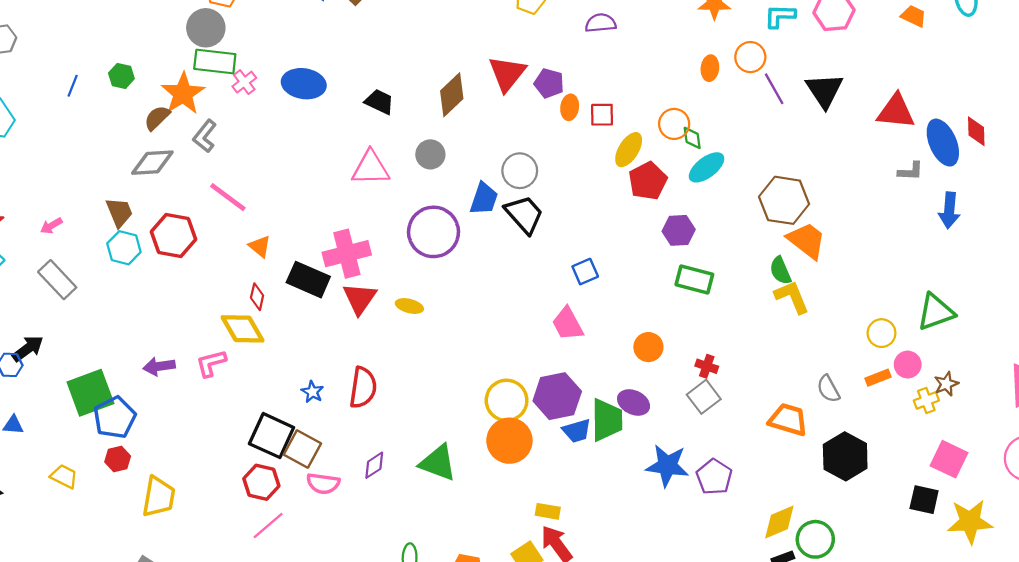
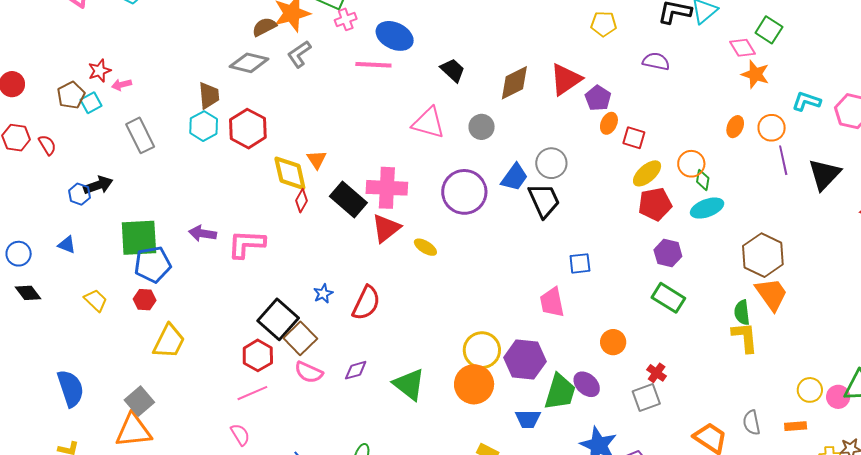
pink line: (228, 197) -> (373, 65), moved, turned -51
pink arrow: (51, 226) -> (121, 85), moved
yellow diamond: (243, 329) -> (290, 173), moved
pink L-shape: (211, 363) -> (246, 244), size x1.4
pink circle: (908, 365) -> (838, 397), moved
blue trapezoid: (577, 431) -> (528, 419), moved

